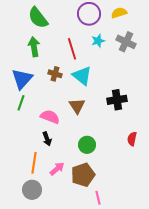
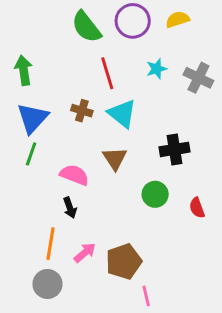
green semicircle: (38, 18) -> (86, 27), moved
cyan star: (98, 41) -> (157, 69), moved
gray cross: (126, 42) -> (198, 78), moved
green arrow: (34, 47) -> (24, 70), moved
red semicircle: (132, 139) -> (197, 208), turned -32
green circle: (87, 145) -> (155, 194), moved

